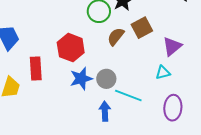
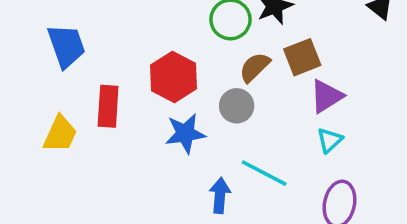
purple triangle: (172, 46) -> (327, 96), moved
cyan triangle: (163, 73) -> (330, 140), turned -35
gray circle: (106, 79) -> (237, 106), moved

